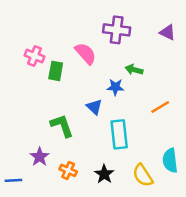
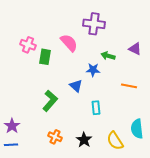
purple triangle: (168, 32) -> (135, 49), moved
orange line: (160, 107) -> (129, 86), turned 42
green L-shape: (62, 126) -> (50, 101), turned 60
cyan rectangle: (119, 134) -> (96, 108), size x0.6
purple star: (40, 157) -> (12, 126), moved

